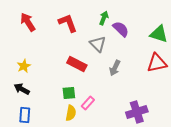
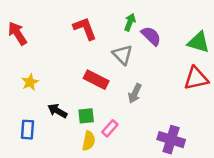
red arrow: (28, 22) -> (17, 33), moved
gray arrow: (115, 68) -> (135, 93), moved
black arrow: (22, 89) -> (57, 111), moved
purple cross: (137, 112) -> (171, 140), turned 35
blue rectangle: (25, 115) -> (27, 130), moved

